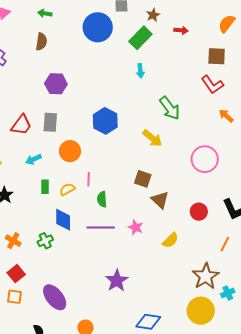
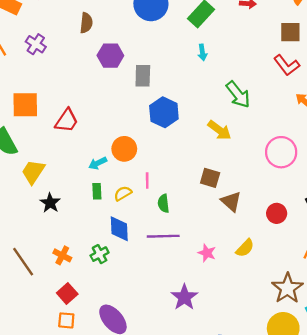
purple hexagon: (56, 84) -> (110, 56), moved
gray rectangle: (50, 122) -> (143, 76), moved
cyan arrow: (33, 159) -> (98, 163), moved
pink star: (136, 227) -> (207, 253), moved

